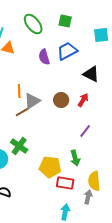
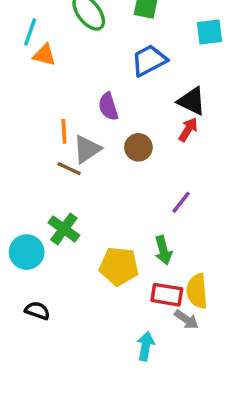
purple semicircle: (44, 57) -> (108, 106), moved
red arrow: (83, 100) -> (188, 130), moved
brown line: (22, 112) -> (69, 169), turned 56
red rectangle: (65, 183) -> (167, 295), moved
gray arrow: (88, 197) -> (186, 319), turned 112

